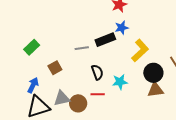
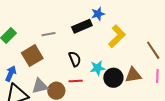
gray line: (82, 48) -> (48, 34), moved
brown square: (55, 68) -> (32, 56), size x1.5
black circle: (153, 73) -> (113, 78), moved

